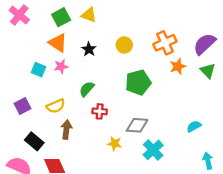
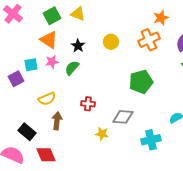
orange star: (178, 66) -> (161, 18), moved
cyan square: (39, 70) -> (31, 65), turned -32
green pentagon: (138, 82) -> (141, 82), moved
green semicircle: (87, 89) -> (72, 68), moved
purple square: (22, 106) -> (16, 79), moved
cyan cross: (153, 150) -> (151, 140), moved, turned 30

